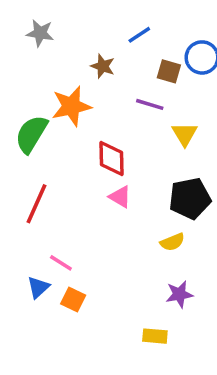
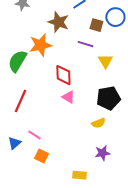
brown star: (103, 66) -> (58, 22), size x1.5
blue triangle: (38, 287) -> (14, 143), moved
yellow rectangle: (155, 336) -> (79, 175), moved

